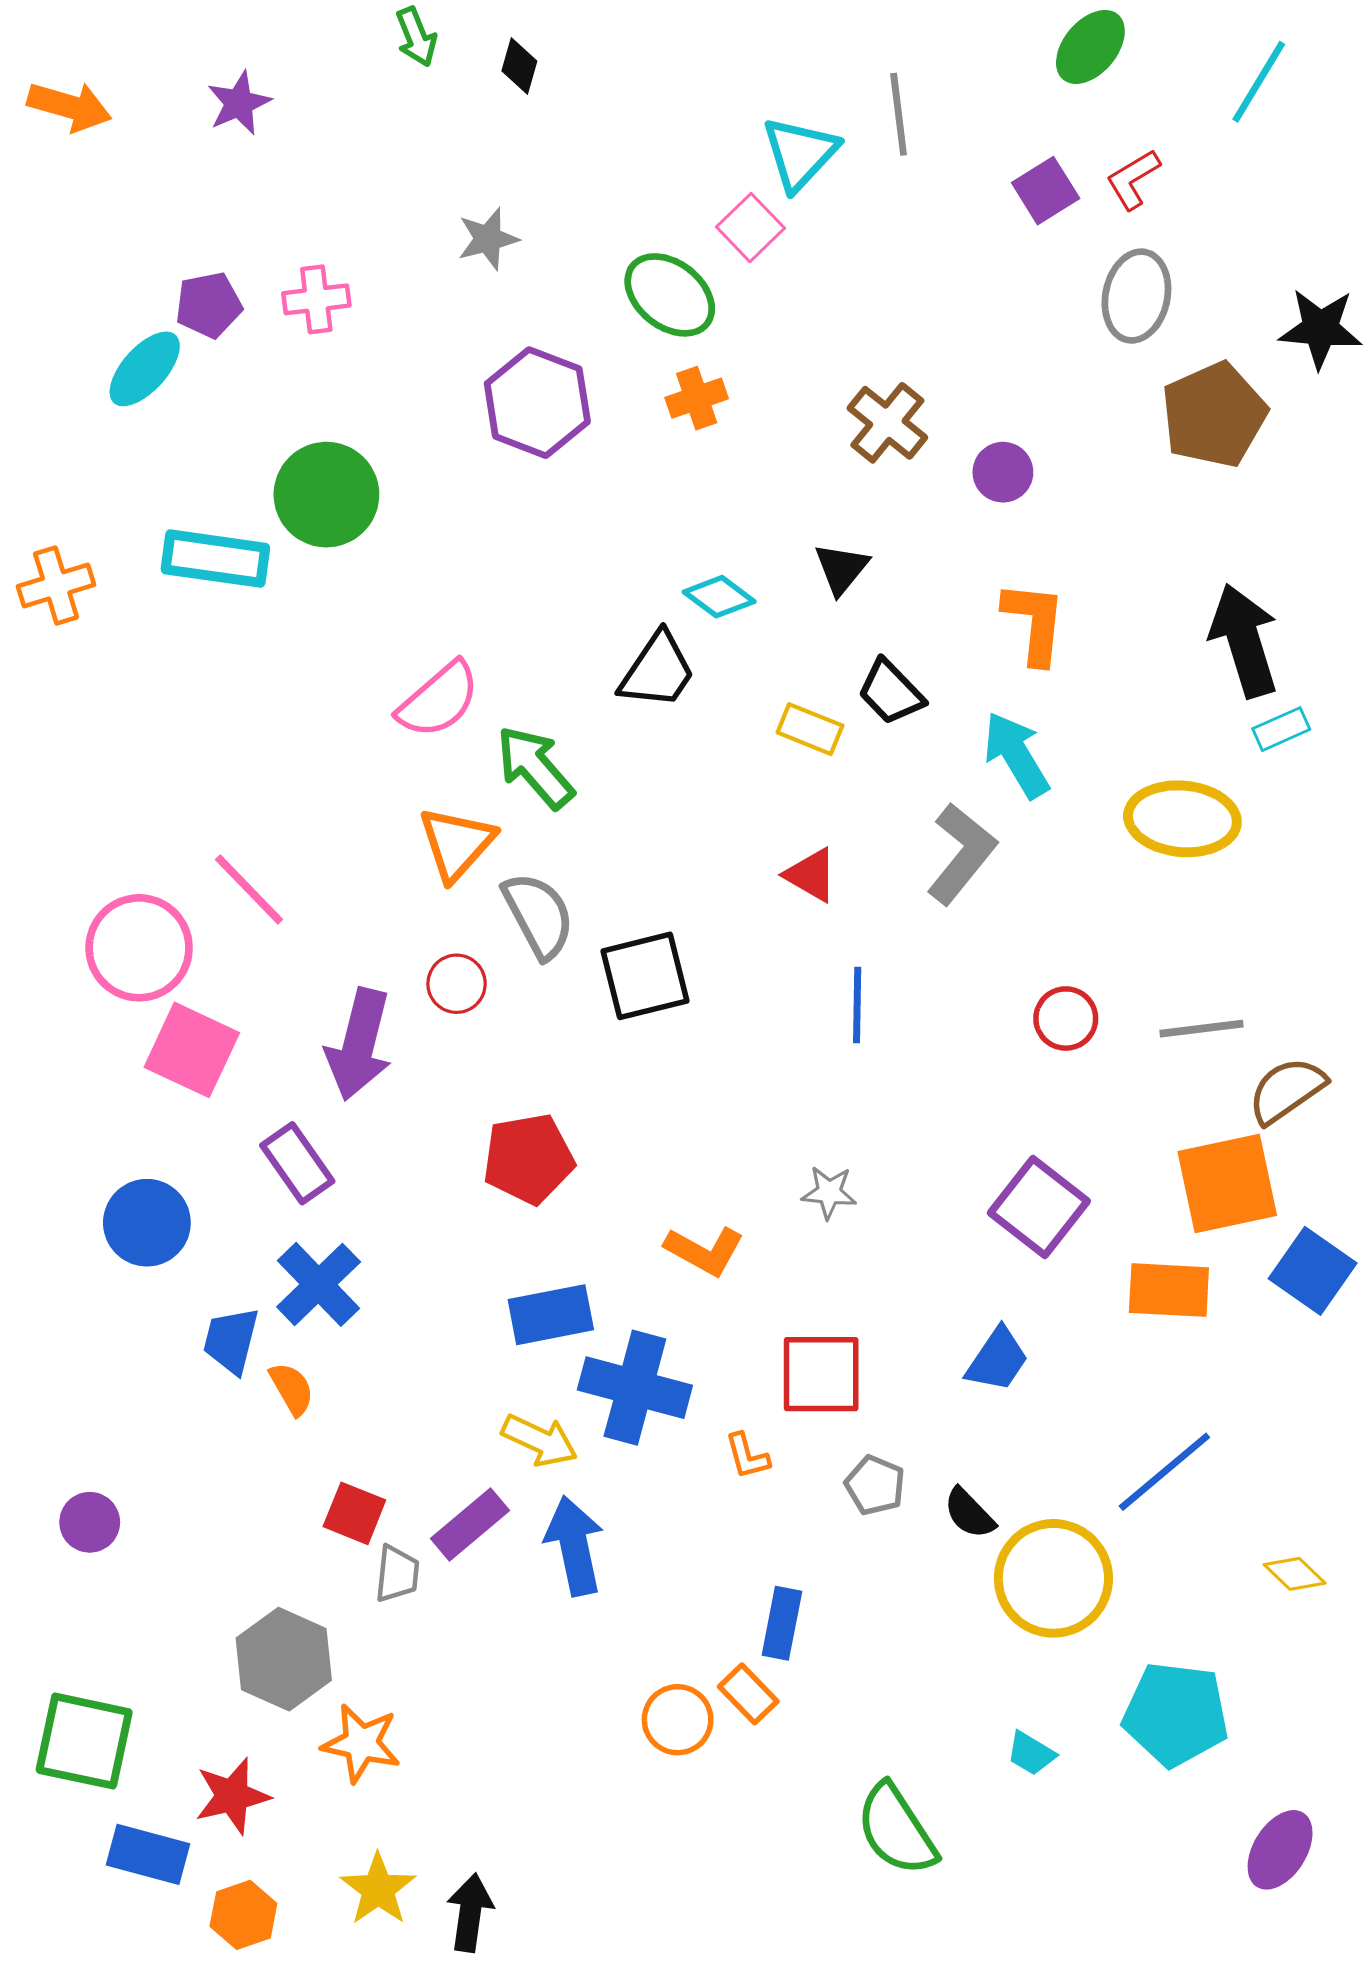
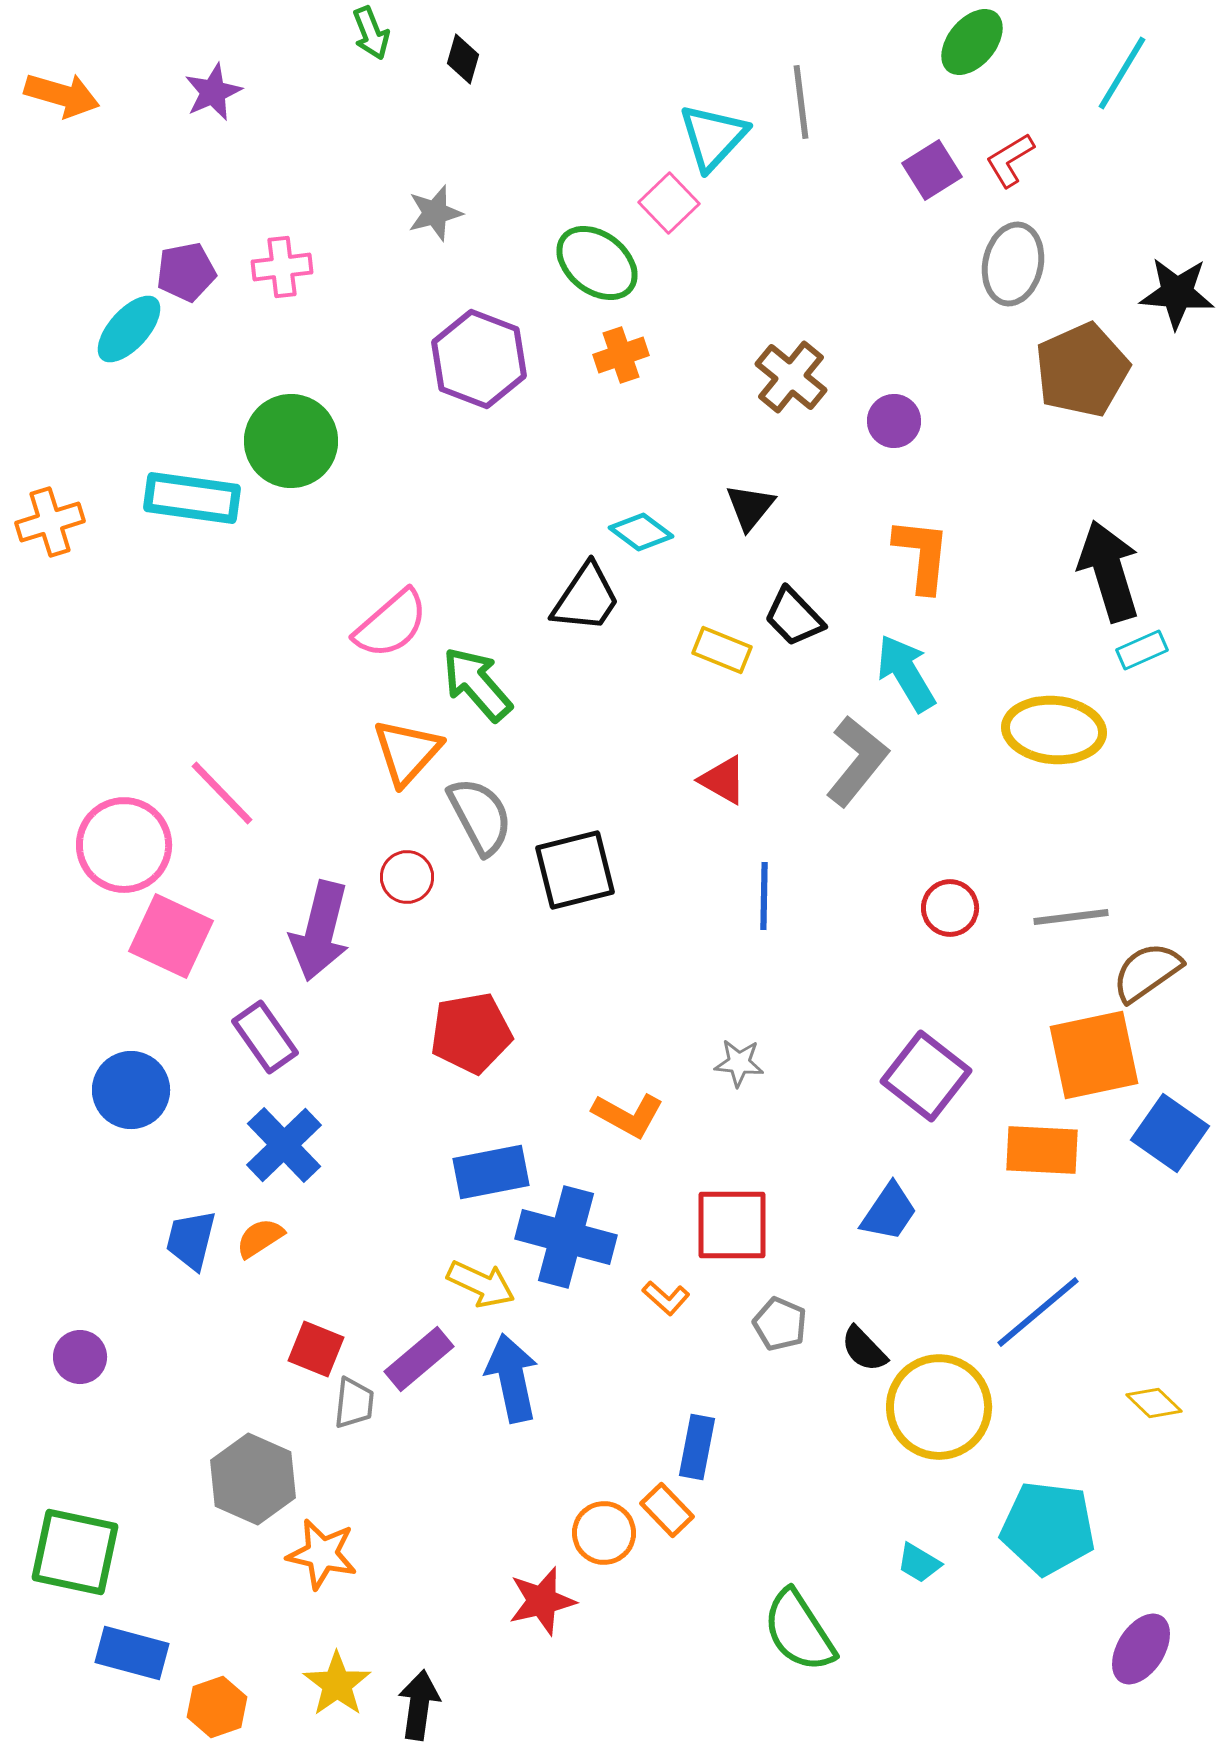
blue trapezoid: (231, 1341) -> (191, 1240), moved
orange semicircle: (292, 1389) -> (260, 1238), turned -93
orange L-shape: (747, 1456) -> (666, 1298), turned -33
red star: (232, 1796) -> (542, 1601), moved

